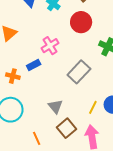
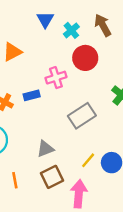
red circle: (81, 22) -> (85, 58), moved
gray triangle: (55, 106) -> (45, 149), turned 35

